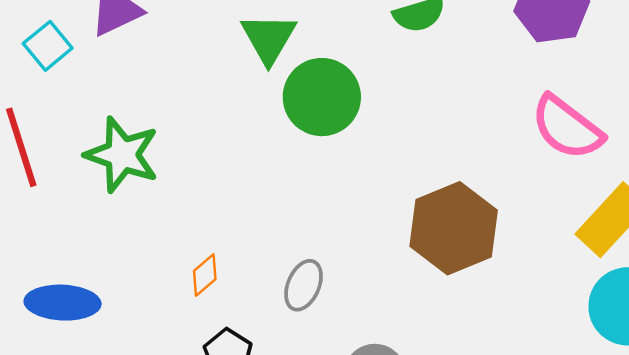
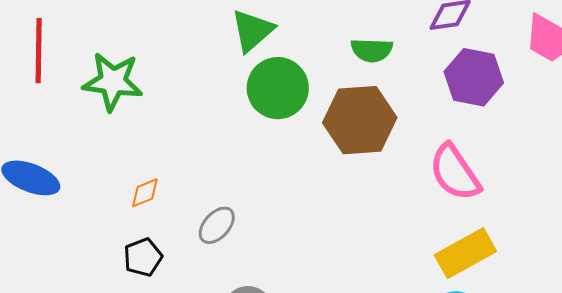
green star: (122, 155) -> (113, 81), turned -30
brown hexagon: (454, 228) -> (360, 120), moved

